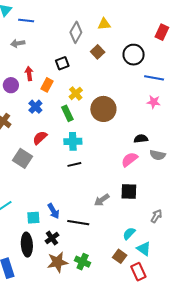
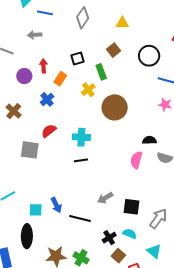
gray diamond: (76, 32) -> (83, 18), moved
green rectangle: (67, 113) -> (101, 72), moved
gray square: (22, 158) -> (30, 150), turned -30
pink semicircle: (129, 159) -> (136, 160), turned -42
black square: (129, 191) -> (131, 207), moved
gray arrow: (156, 216) -> (158, 219), size x1.5
cyan semicircle: (129, 234) -> (130, 234), turned 64
black cross: (52, 238) -> (109, 238), moved
cyan triangle: (144, 249) -> (154, 251), moved

